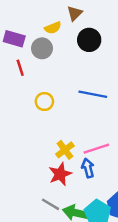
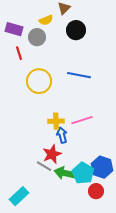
yellow circle: (44, 102) -> (39, 81), size x1.6
yellow cross: (65, 150) -> (56, 121), turned 35
blue arrow: (88, 168) -> (62, 135), moved
red star: (60, 174) -> (52, 154), moved

